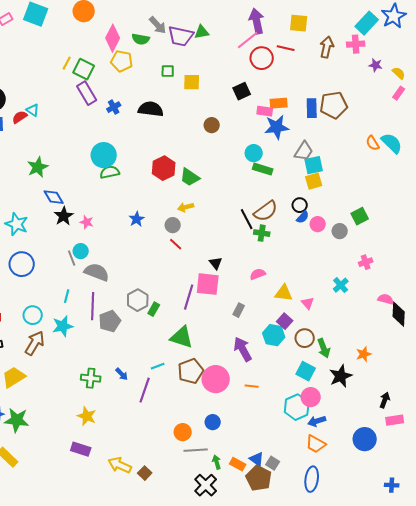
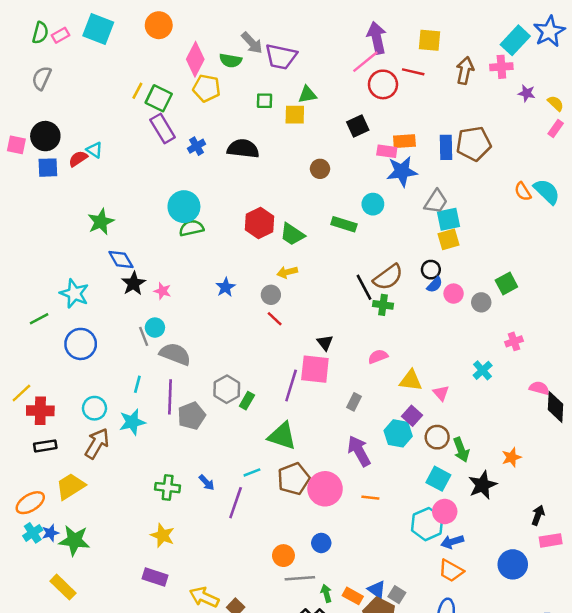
green triangle: (202, 32) -> (307, 94), moved
green rectangle: (263, 169) -> (344, 224), moved

